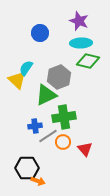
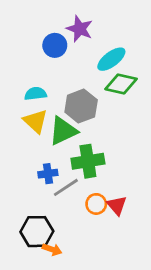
purple star: (79, 21) -> (80, 29), moved
cyan ellipse: (81, 43) -> (111, 59), turned -35
cyan semicircle: (26, 68) -> (36, 94), turned 49
yellow triangle: (17, 80) -> (36, 121), moved
orange circle: (63, 142) -> (96, 204), moved

